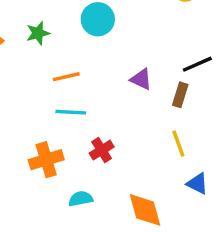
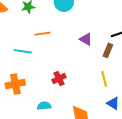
cyan line: (71, 112) -> (23, 51), moved
orange cross: (46, 160) -> (15, 84), moved

